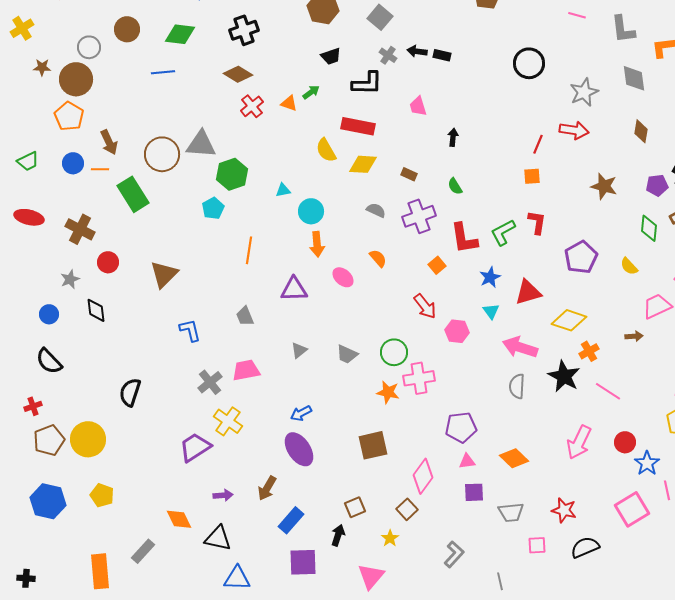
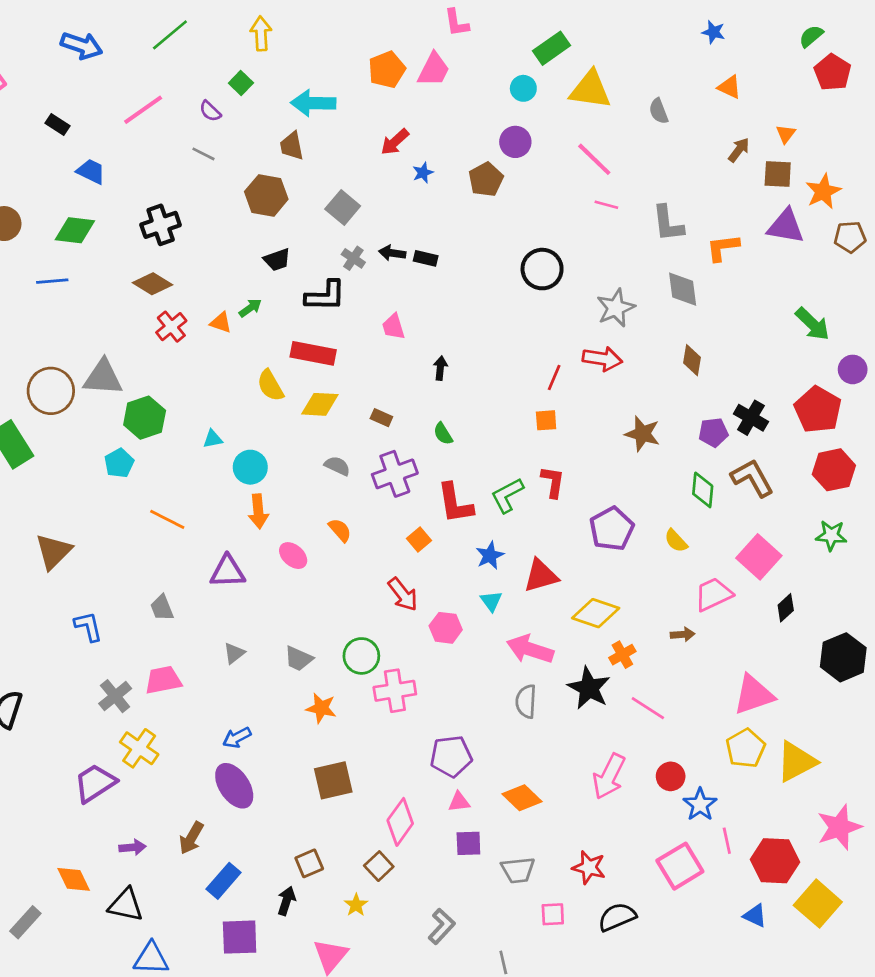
orange line: (249, 250) -> (167, 519), turned -72
orange star: (388, 392) -> (321, 708), moved

